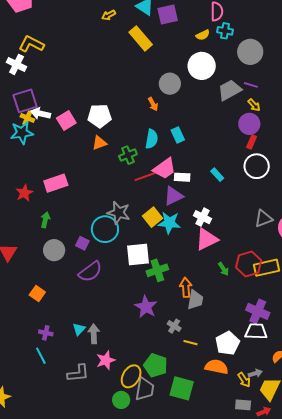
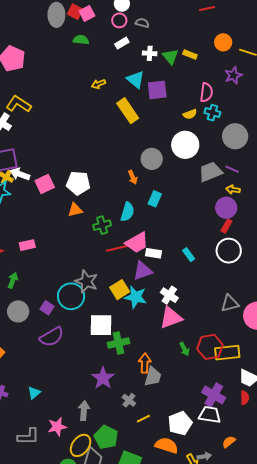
yellow arrow: (254, 105) -> (233, 190), turned 136
cyan rectangle: (178, 135) -> (155, 199), moved, turned 42
pink rectangle: (56, 183) -> (27, 245), size x0.7
gray arrow: (94, 334) -> (84, 411), moved
yellow line: (190, 343) -> (143, 419), turned -48

